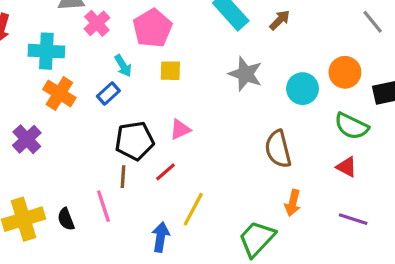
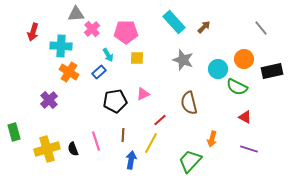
pink pentagon: (152, 28) -> (126, 32), turned 30
green semicircle: (351, 126) -> (237, 87), moved
brown semicircle: (278, 149) -> (189, 103), moved
red line: (165, 172) -> (160, 120), moved
brown line: (123, 177) -> (123, 135), moved

